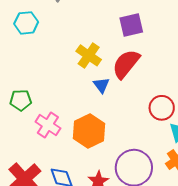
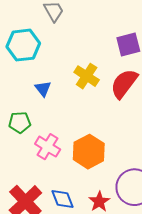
cyan hexagon: (26, 23) -> (23, 45), size x1.4
blue triangle: (101, 85) -> (43, 89), moved

